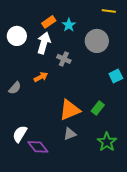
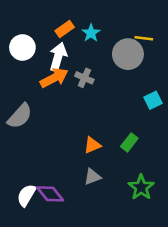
yellow line: (109, 11) -> (144, 38), moved
orange arrow: (41, 77) -> (54, 78), moved, size x1.5
gray semicircle: (15, 88) -> (20, 116), size x1.5
orange triangle: (70, 110) -> (92, 145), size x0.6
white semicircle: (20, 134) -> (26, 195), moved

